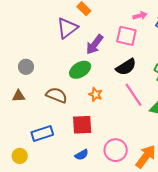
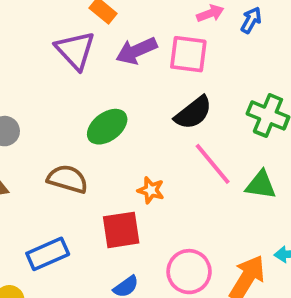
purple triangle: (67, 28) -> (75, 50), turned -30
purple arrow: (95, 44) -> (136, 51), moved, turned 35
orange star: (96, 94) -> (151, 190), moved

